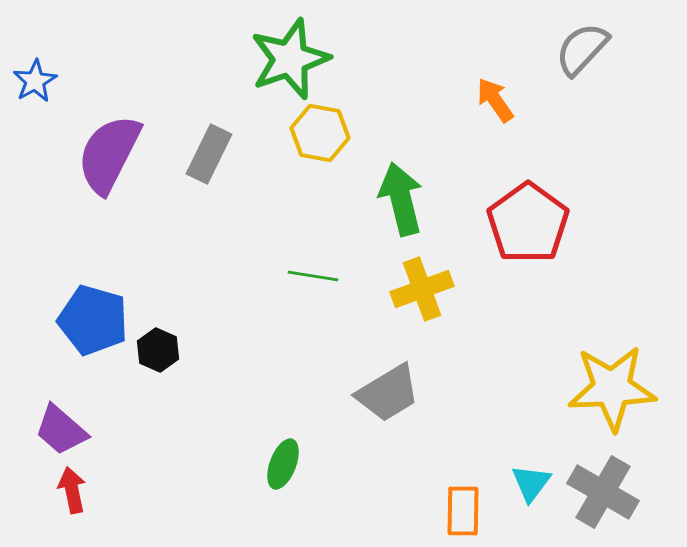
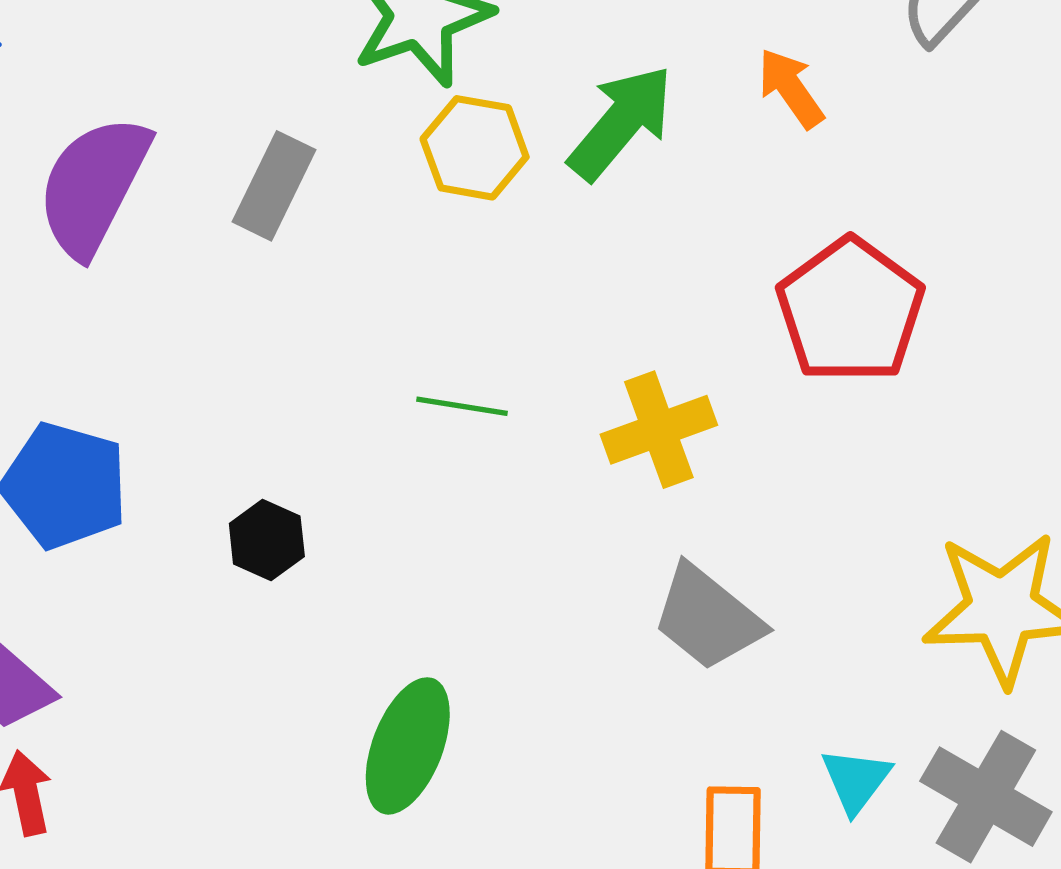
green arrow: (401, 199) -> (621, 123), moved, turned 54
black hexagon: (158, 350) -> (267, 540), moved
gray trapezoid: (388, 393) -> (708, 618), moved, turned 70
green ellipse: (283, 464) -> (408, 746), size x1.5

